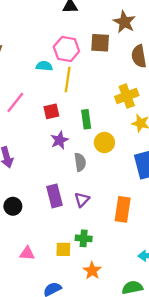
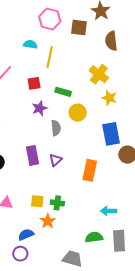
pink hexagon: (66, 49) -> (50, 19), moved
yellow cross: (127, 96) -> (99, 74), turned -36
green rectangle: (86, 119) -> (63, 92), turned -70
green cross: (84, 238) -> (57, 203), moved
orange star: (92, 271) -> (48, 221), moved

